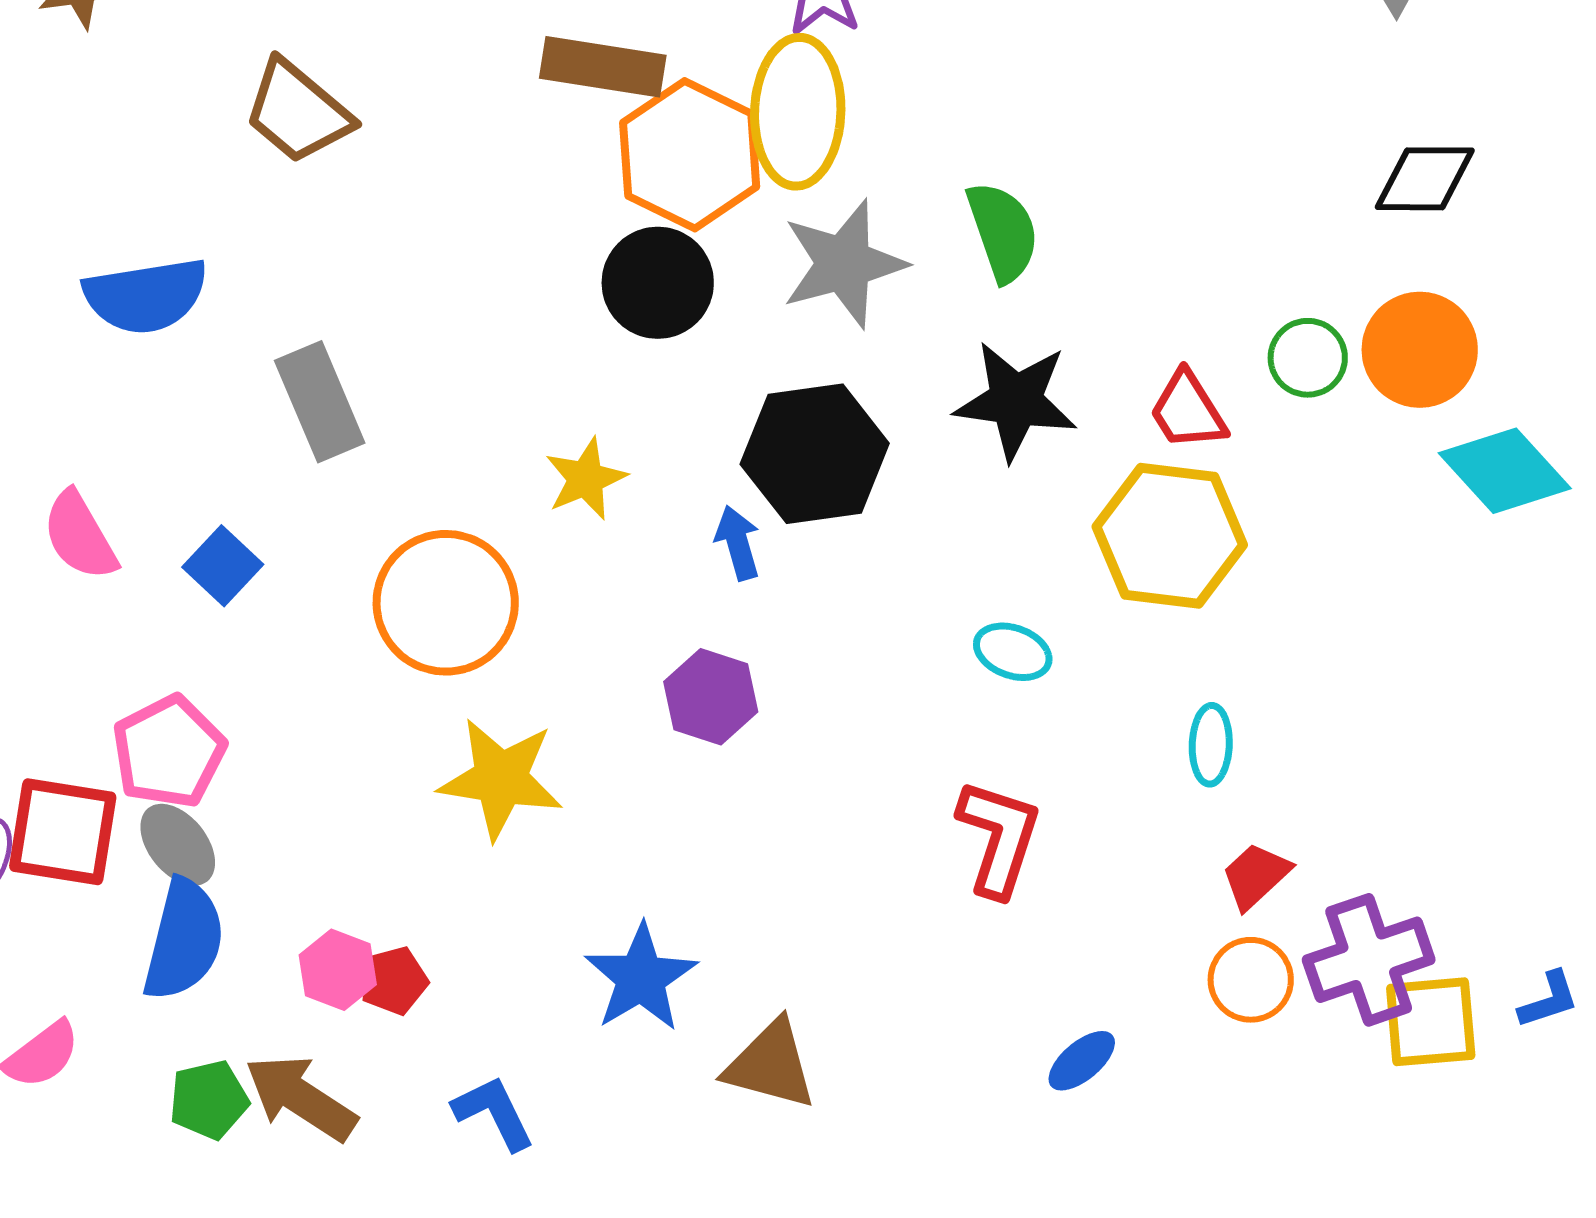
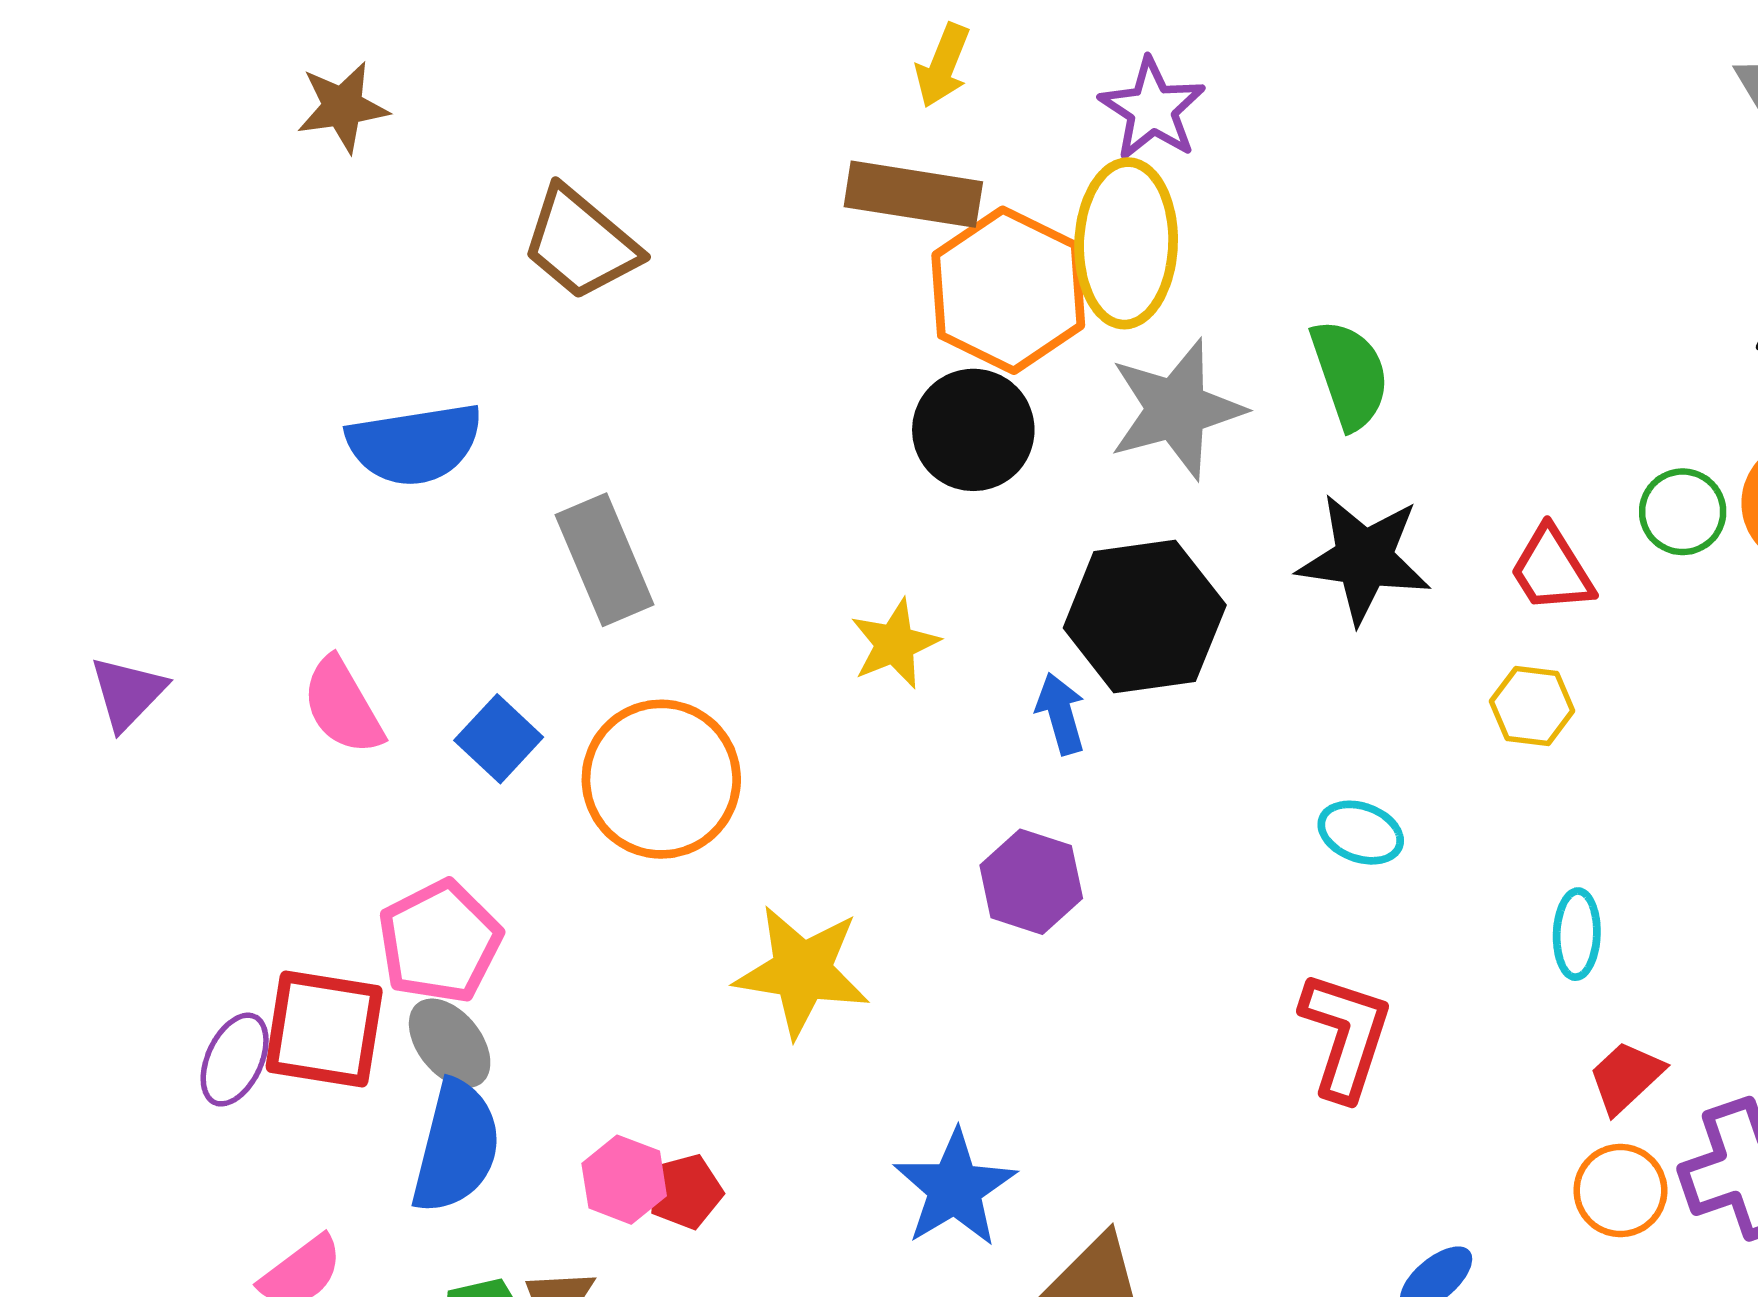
yellow hexagon: (1170, 536) -> (1532, 706), size x0.5
orange circle: (446, 603) -> (661, 779), moved

